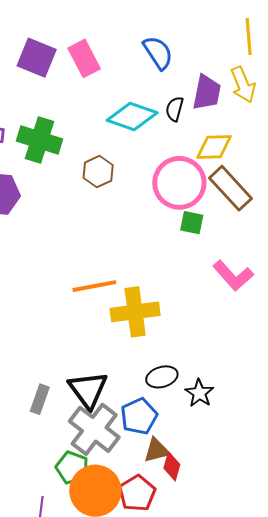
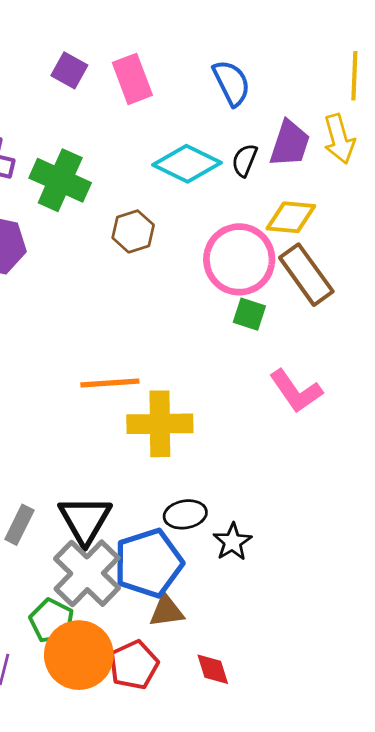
purple square: (37, 58) -> (69, 70), size x0.7
blue pentagon: (139, 416) -> (148, 563), size x1.4
red diamond: (172, 466) -> (213, 669), moved, turned -40

